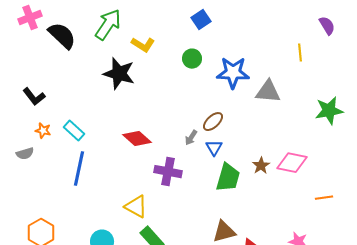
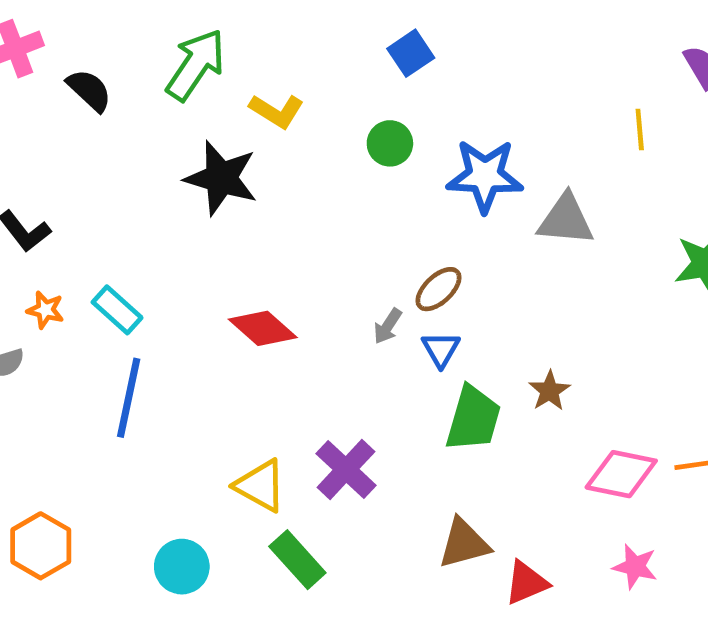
black semicircle: (62, 36) -> (89, 90), size x0.7
pink diamond: (292, 163) -> (621, 474), moved
purple cross: (168, 172) -> (346, 469), moved, turned 32

